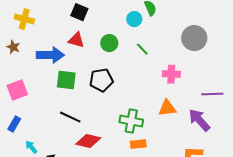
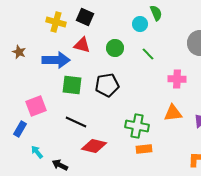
yellow cross: (24, 19) -> (56, 22), moved
pink square: (17, 90) -> (36, 106), moved

